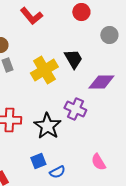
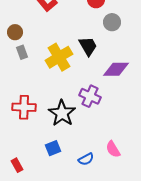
gray circle: (109, 35) -> (112, 22), moved
blue semicircle: (57, 172) -> (86, 159), moved

